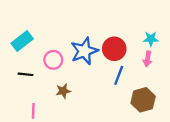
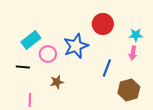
cyan rectangle: (22, 41) -> (31, 40), moved
red circle: (114, 49) -> (103, 24), moved

